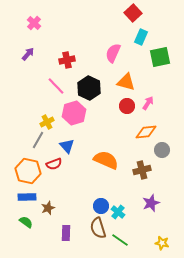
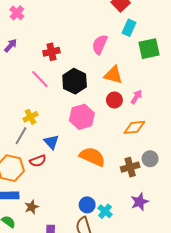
pink hexagon: (74, 113) -> (82, 117), moved
gray circle: (162, 150) -> (150, 159), moved

